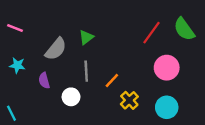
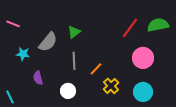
green semicircle: (184, 29) -> (158, 25), turned 115
cyan star: (17, 65) -> (23, 54), moved
purple semicircle: (44, 81) -> (38, 78), moved
white circle: (71, 97) -> (68, 91), moved

